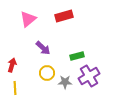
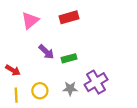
green rectangle: (77, 56) -> (69, 58), moved
red arrow: (12, 65) -> (13, 70), turned 104
yellow circle: (47, 73) -> (40, 91), moved

